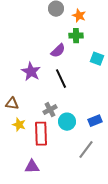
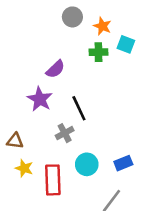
purple semicircle: (58, 51) -> (55, 69), moved
cyan square: (97, 59) -> (126, 44), moved
gray cross: (50, 110) -> (65, 133), moved

